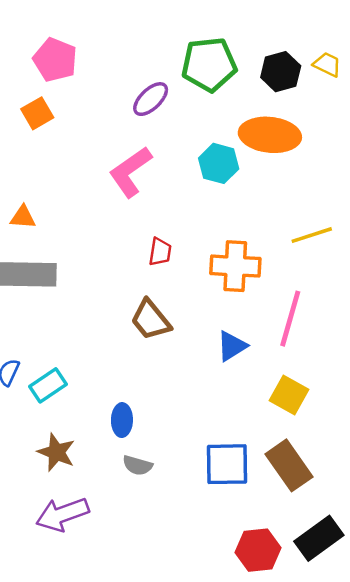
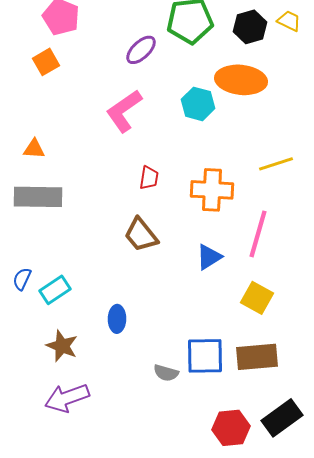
gray semicircle: (137, 465) -> (166, 373), moved
brown rectangle: (289, 465) -> (257, 357), turned -60

